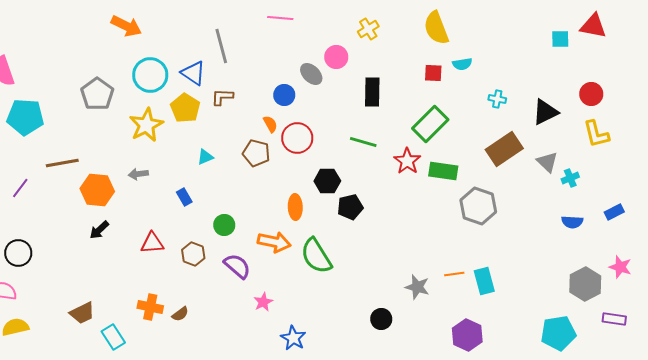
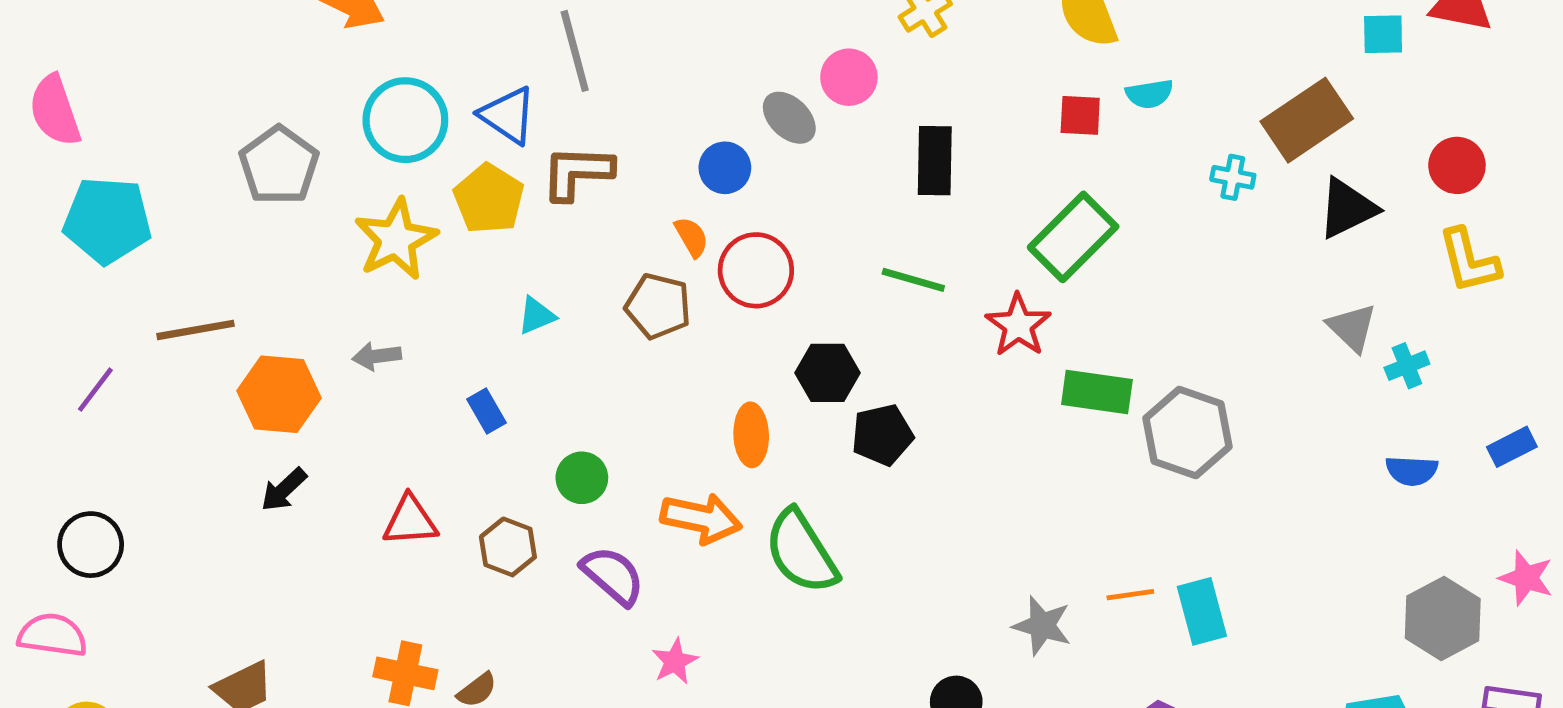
brown L-shape: (222, 97) -> (577, 173), size x1.4
brown rectangle: (504, 149) -> (1307, 120), moved
green rectangle: (443, 171) -> (1097, 392), moved

